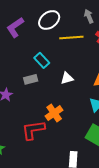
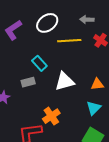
gray arrow: (89, 16) -> (87, 20), turned -64
white triangle: (67, 78) -> (64, 81), size x1.5

